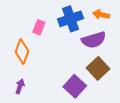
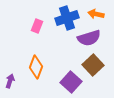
orange diamond: (22, 52) -> (36, 67), moved
purple arrow: (20, 86) -> (10, 81), moved

